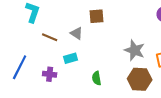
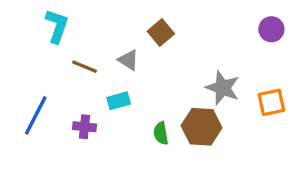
brown square: (97, 16) -> (161, 32), turned -35
brown hexagon: (140, 79) -> (202, 127), moved

